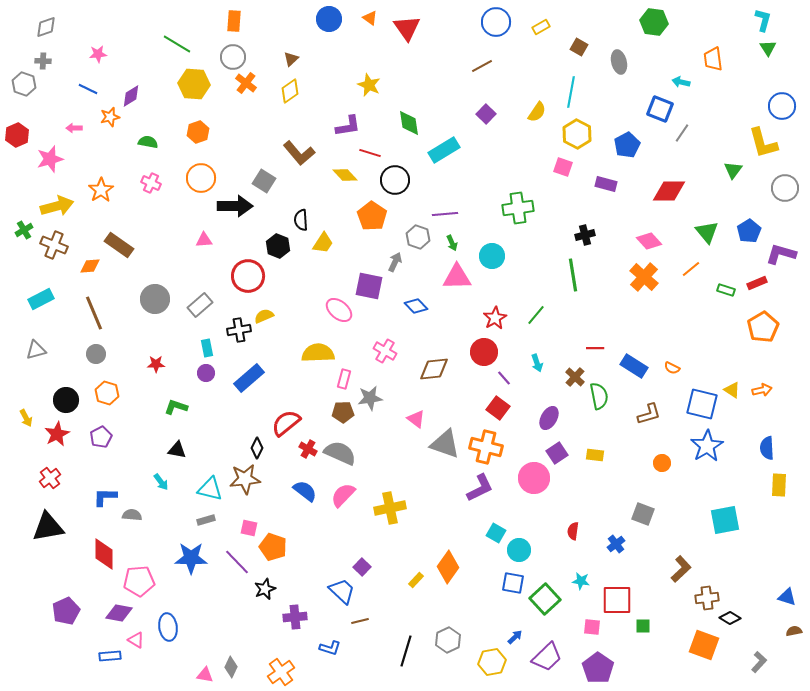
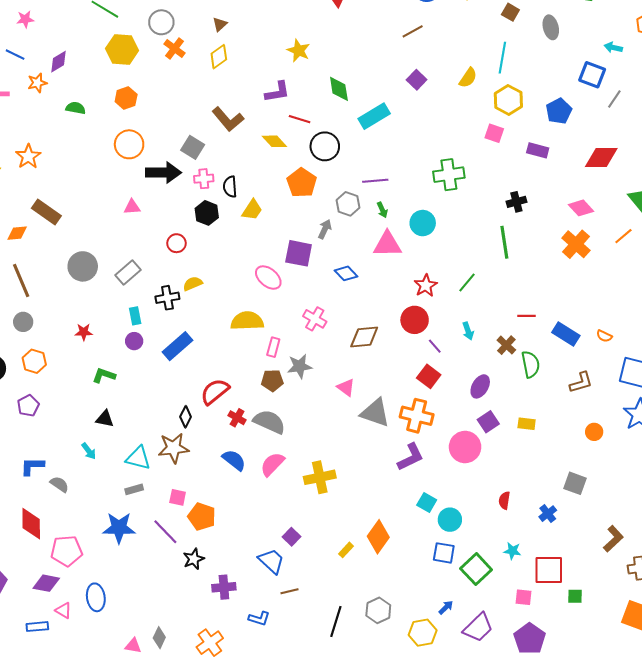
pink cross: (151, 183) -> (204, 179), moved, turned -30
red circle: (248, 276) -> (176, 243), size x0.6
gray semicircle: (132, 515) -> (59, 484), turned 30

